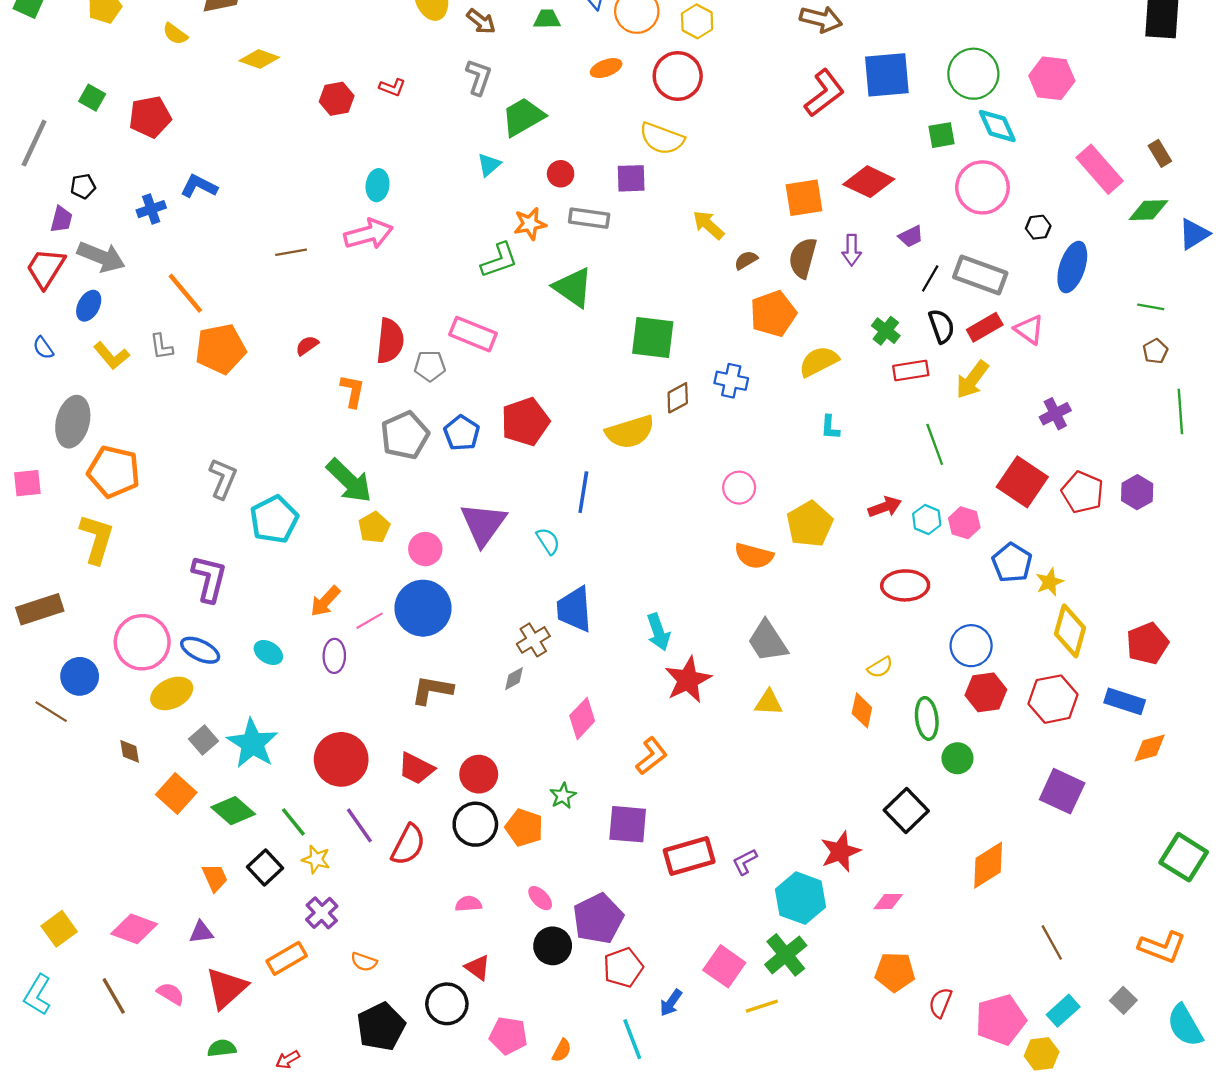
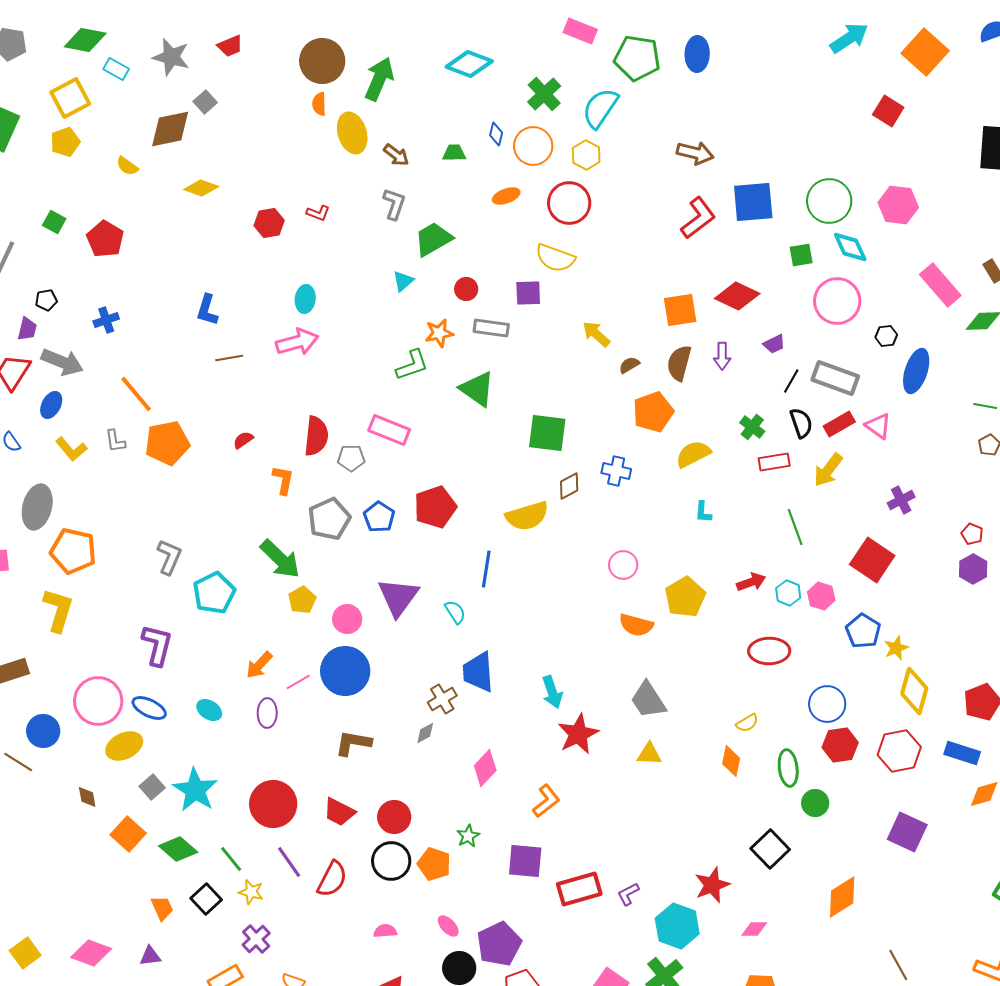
red pentagon: (150, 117) -> (105, 239), turned -30
blue L-shape: (199, 186) -> (207, 310), moved, turned -100
red pentagon: (1083, 492) -> (972, 534), moved, size x0.6

